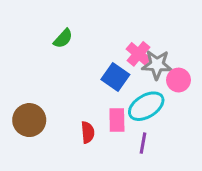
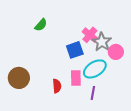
gray star: (157, 65) -> (102, 42), turned 30
blue square: (115, 77) -> (75, 50), turned 36

